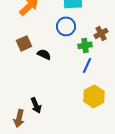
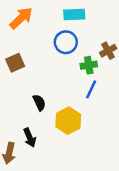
black semicircle: (44, 54) -> (39, 103), moved, turned 40
yellow hexagon: (94, 96) -> (68, 121), moved

